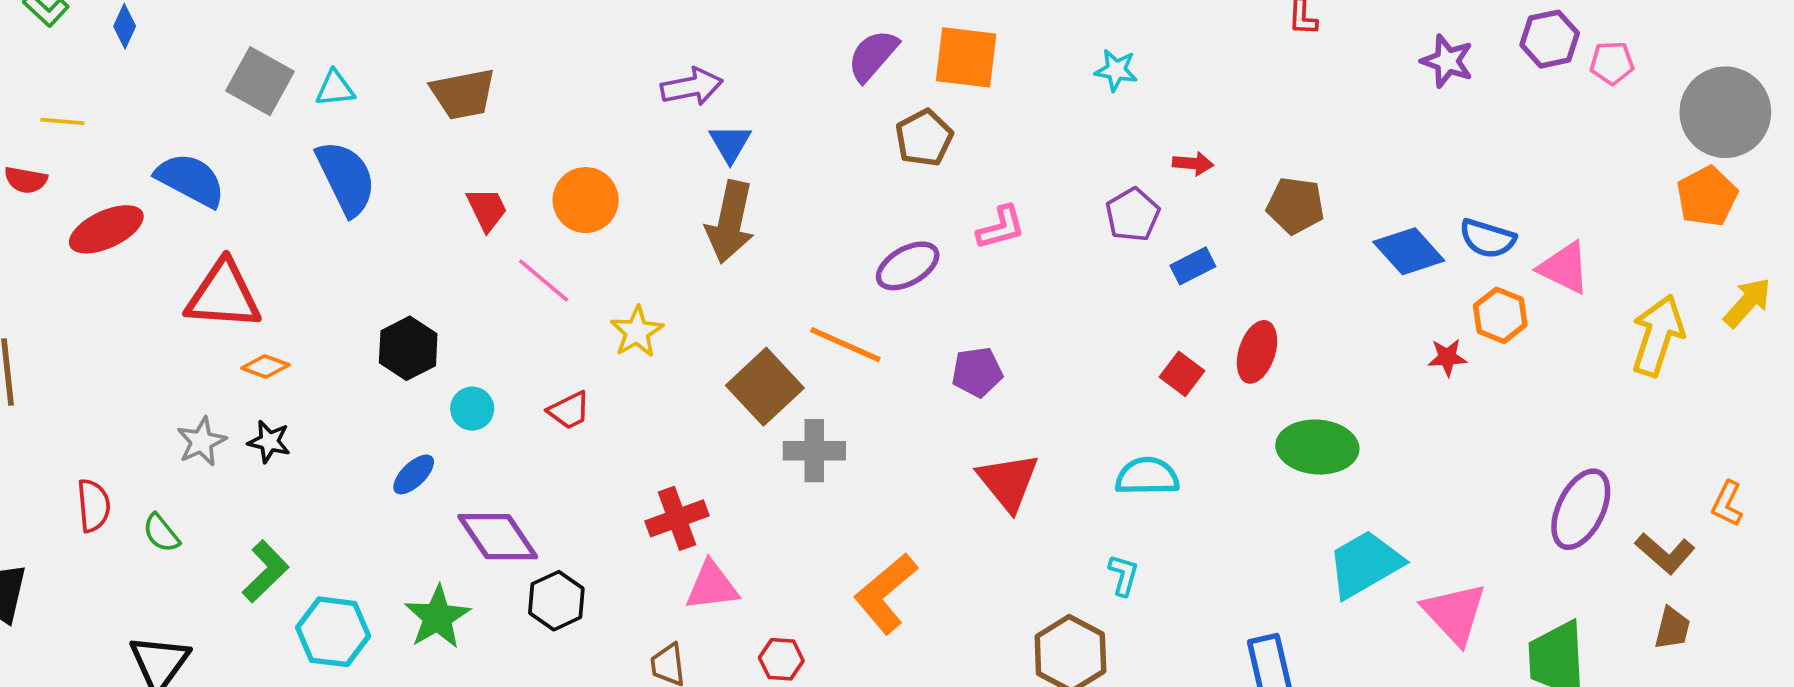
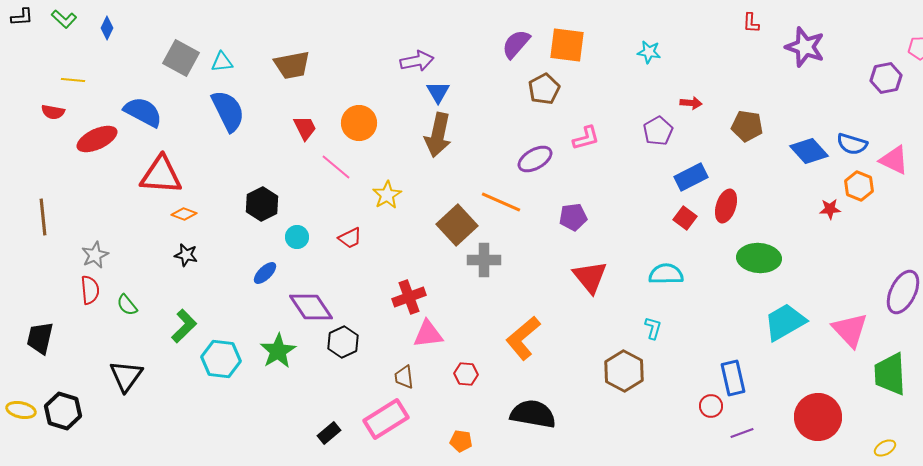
purple hexagon: (1550, 39) -> (886, 78), moved
purple star: (1447, 61) -> (805, 47), moved, size x1.4
blue rectangle: (1193, 266) -> (691, 177), moved, size x1.4
gray star: (201, 442) -> (95, 255), moved
pink triangle: (1455, 614) -> (850, 330), moved

